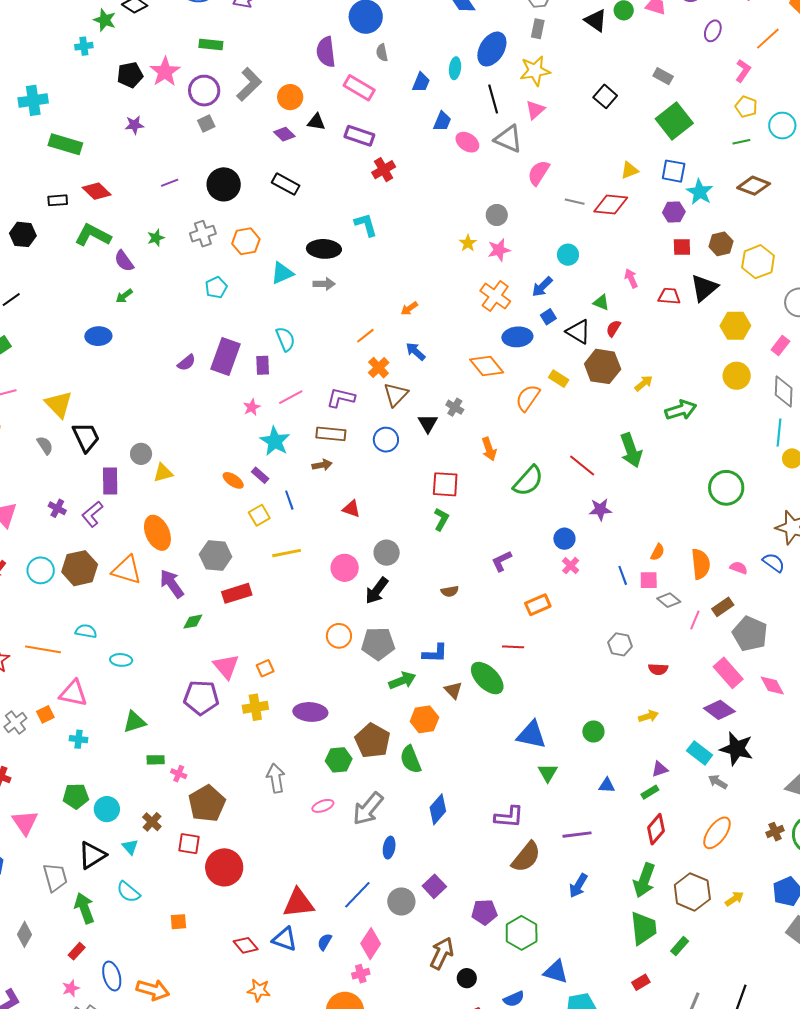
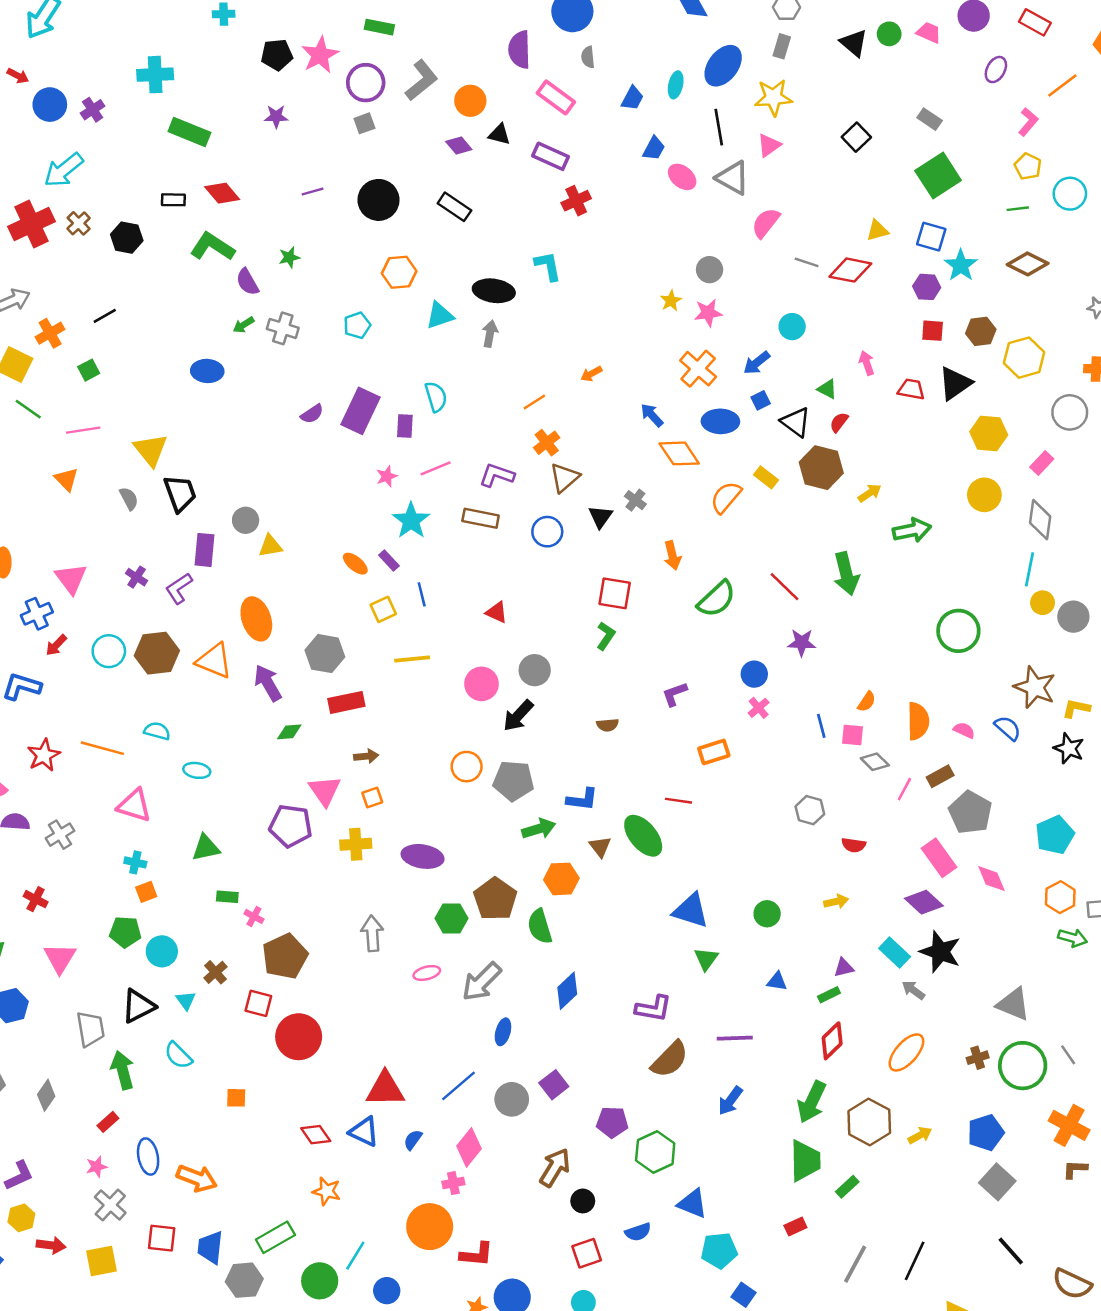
gray cross: (203, 234) -> (283, 328), moved, turned 30
gray arrow: (324, 284) -> (490, 334), turned -85
blue arrow: (415, 351) -> (652, 415), moved
brown arrow: (322, 465) -> (366, 756), moved
orange square: (45, 714) -> (146, 892), moved

